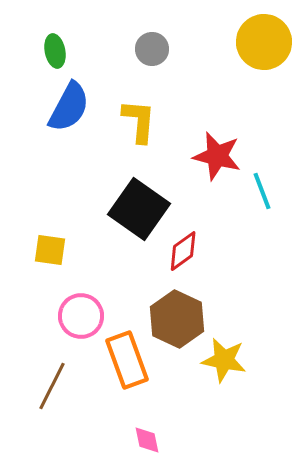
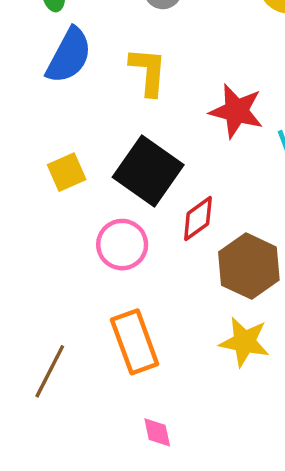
yellow square: (50, 250) -> (67, 172), moved, turned -32
pink circle: (81, 316) -> (122, 245), moved
brown hexagon: (177, 319) -> (249, 266), moved

